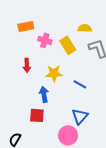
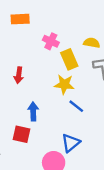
orange rectangle: (26, 26) -> (20, 19), moved
pink cross: (45, 40) -> (51, 41), moved
yellow star: (54, 73) -> (64, 84), moved

